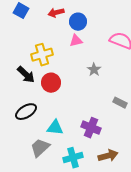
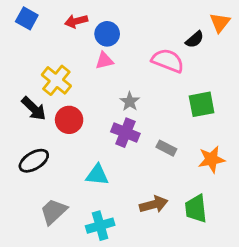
yellow cross: (42, 55) -> (56, 80), turned -35
cyan triangle: (55, 128) -> (97, 175), moved
purple cross: (91, 128) -> (125, 133), moved
brown arrow: (108, 156) -> (154, 204), moved

